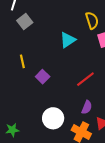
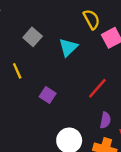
gray square: (25, 21) -> (33, 37), moved
yellow line: (22, 61) -> (17, 71), moved

